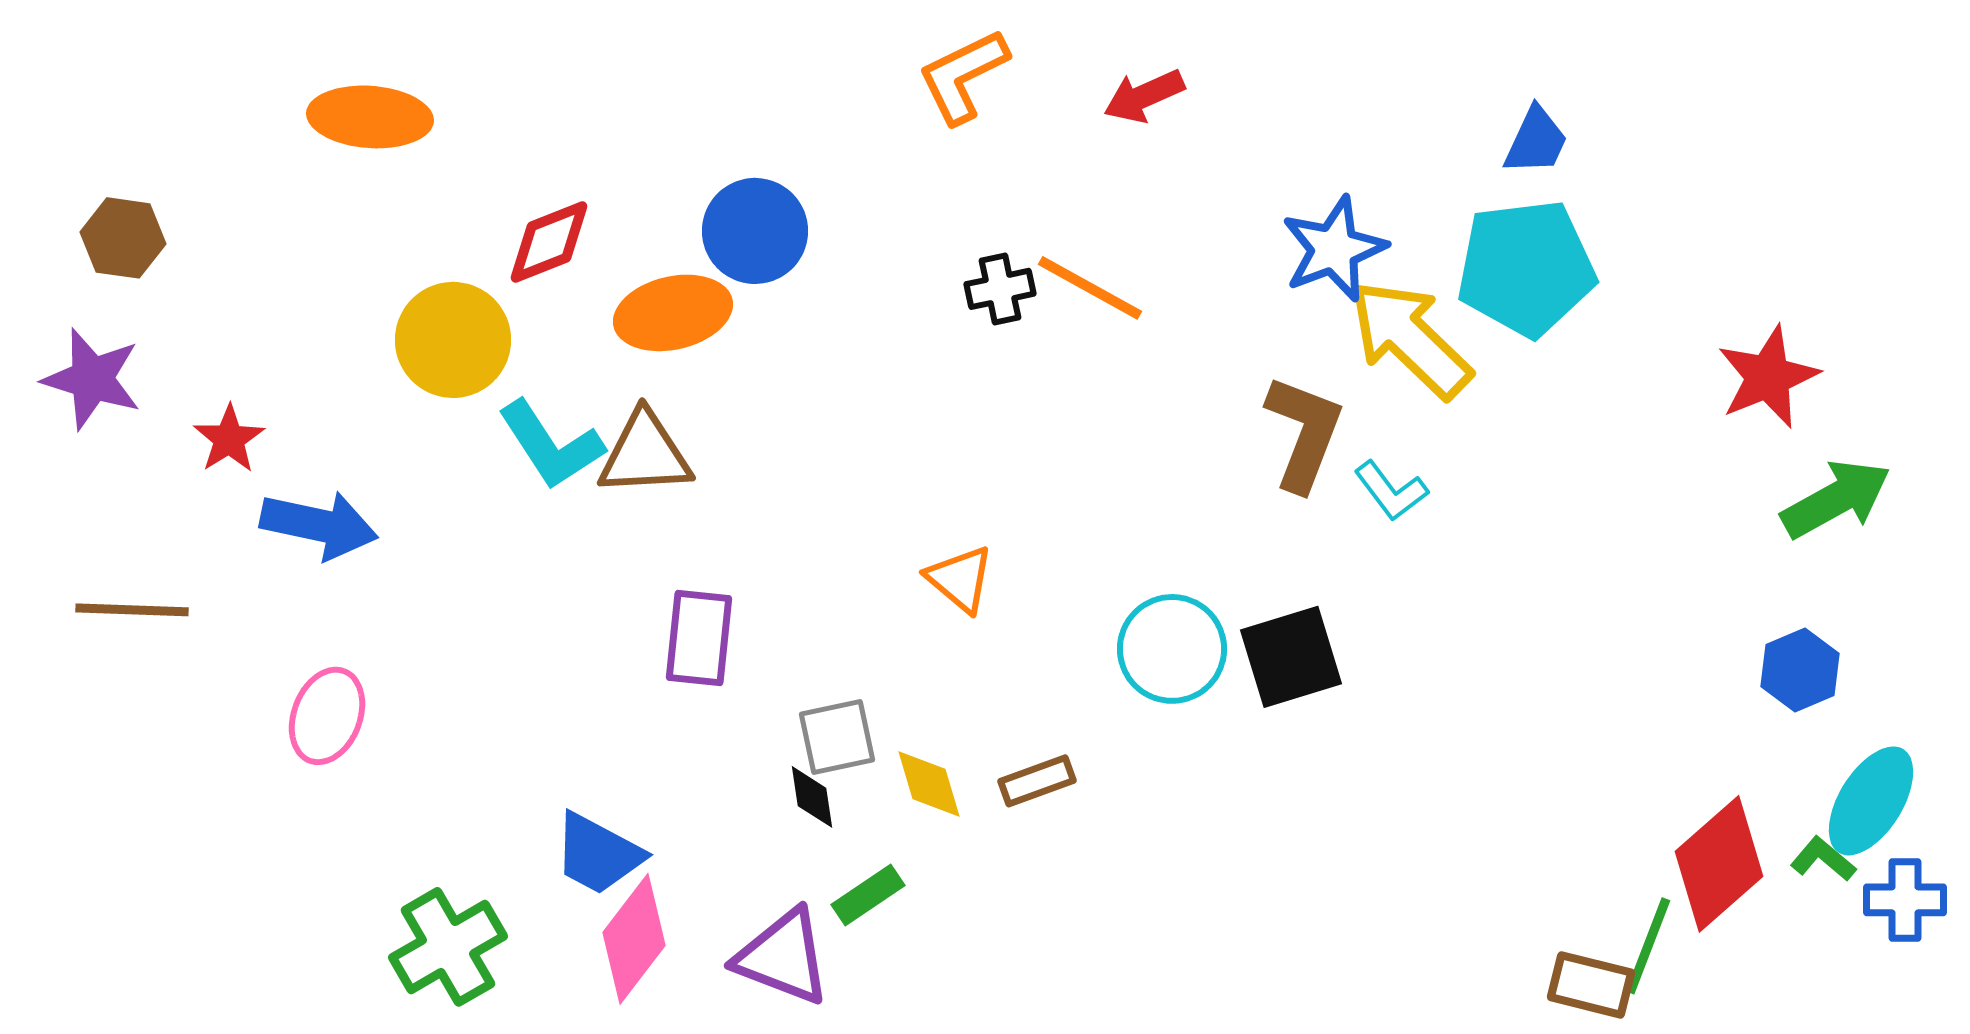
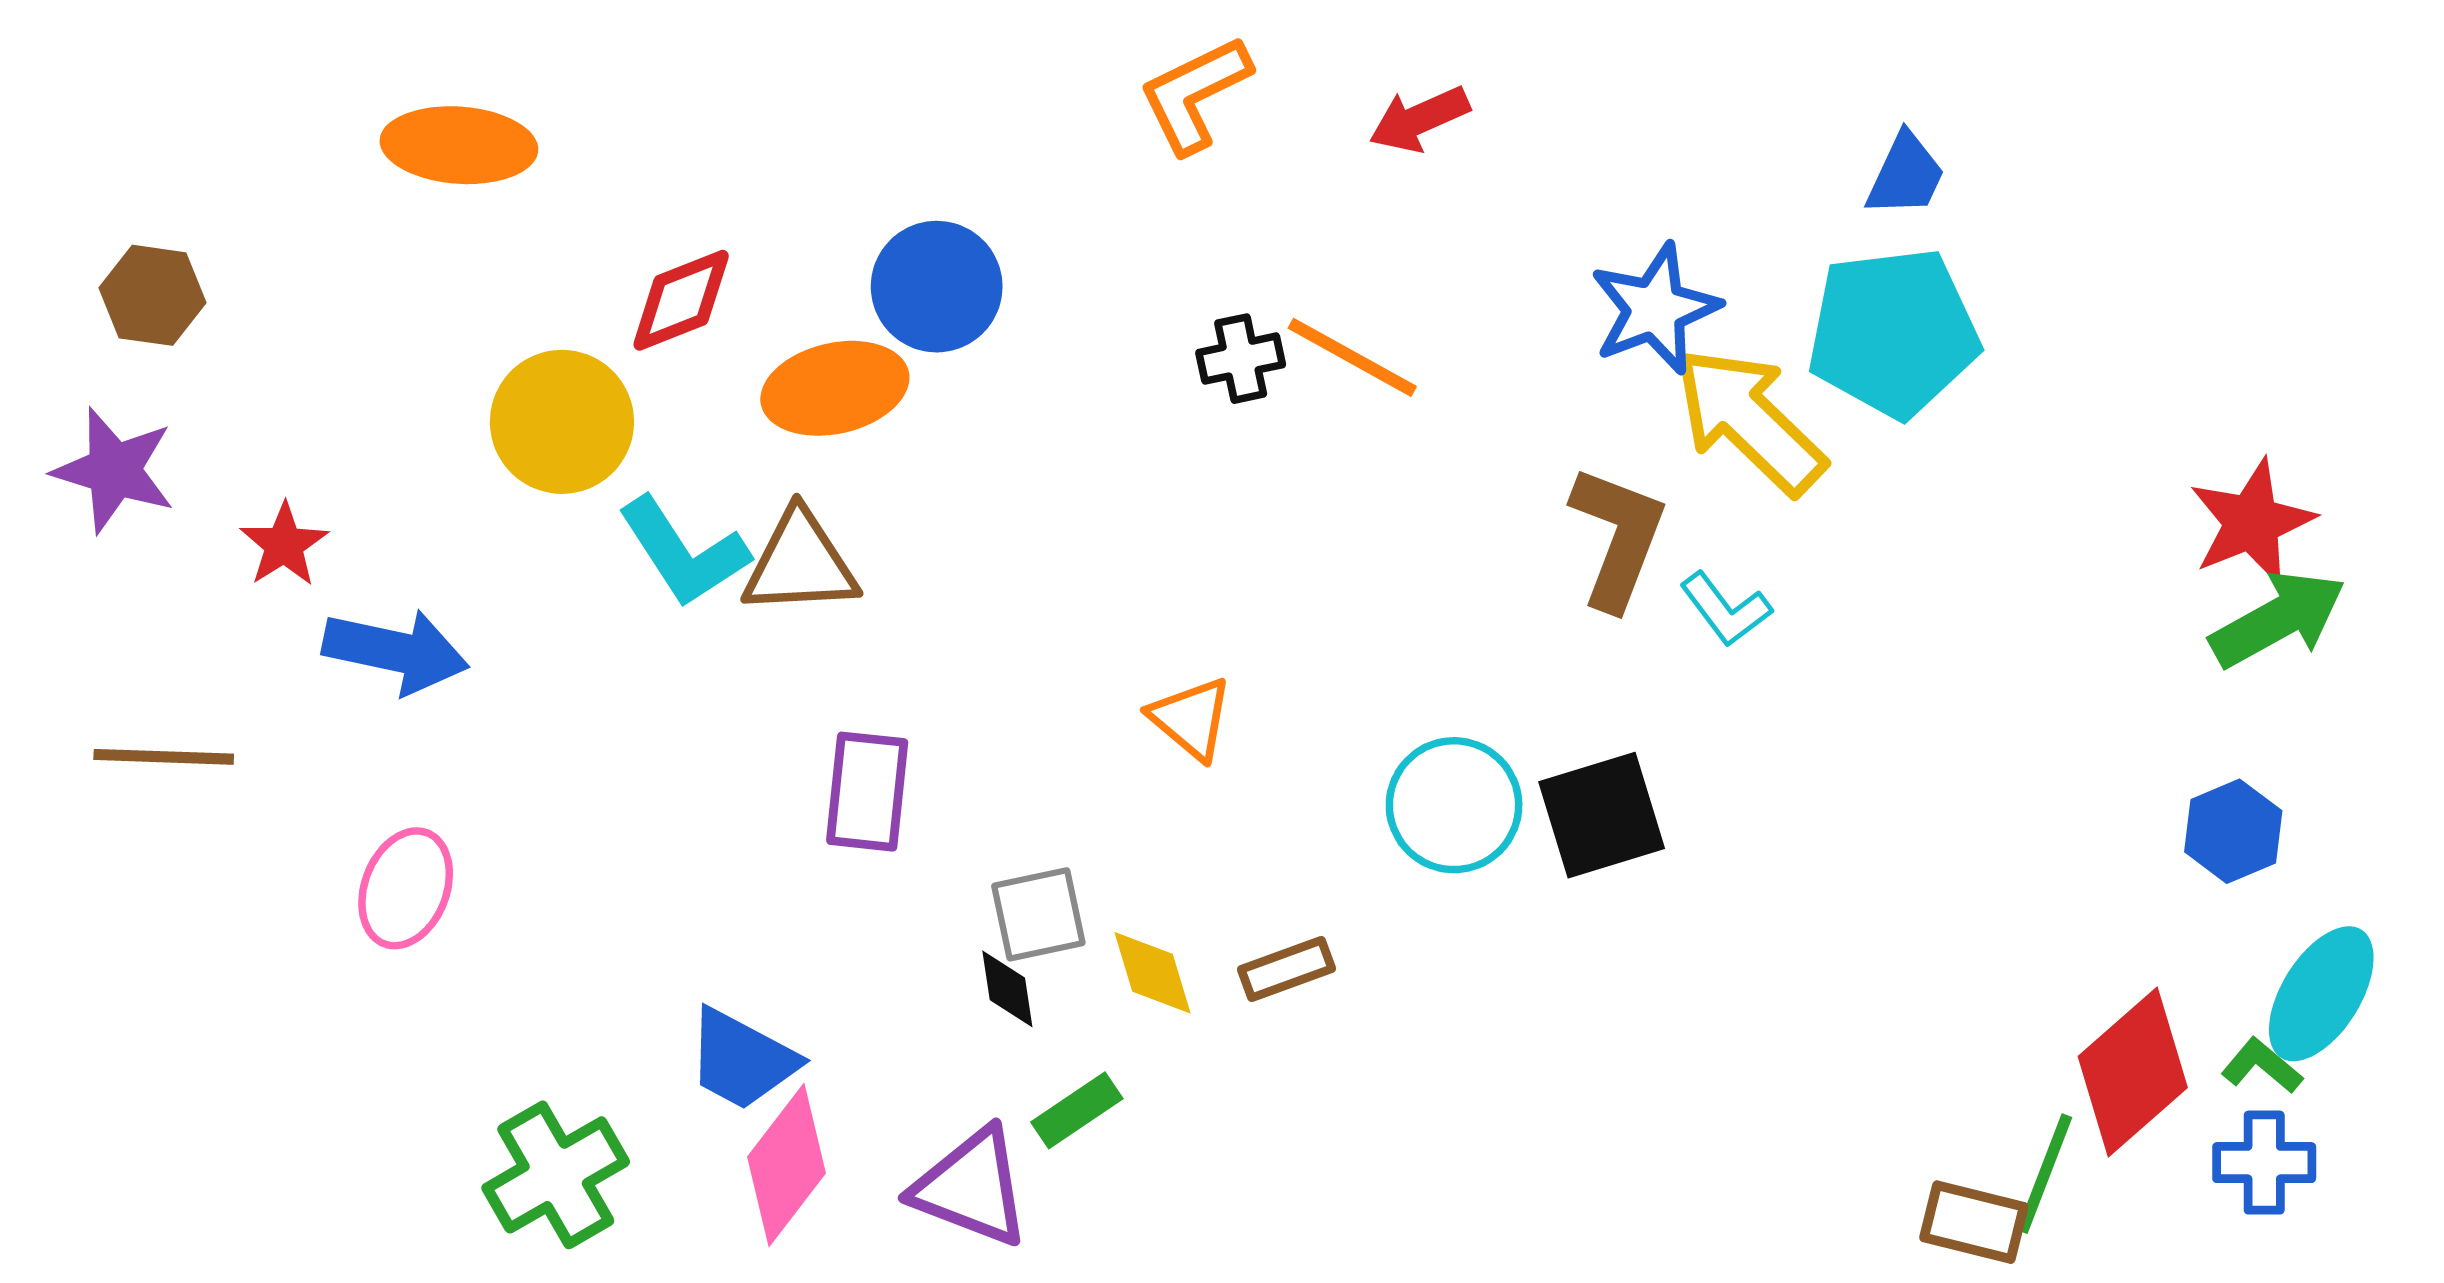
red star: (1768, 377) -> (2252, 522), moved
blue cross: (1905, 900) -> (2264, 1163), moved

